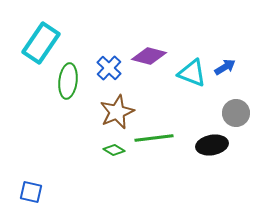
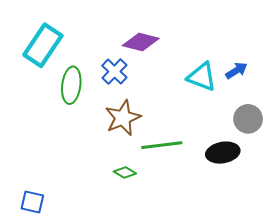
purple diamond: (149, 56) -> (141, 42), moved
green diamond: (114, 150) -> (125, 173), moved

